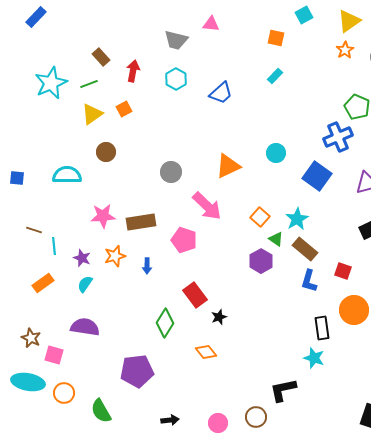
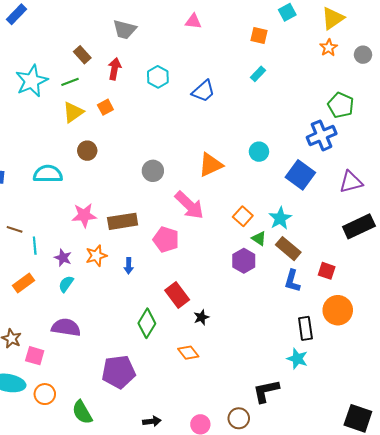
gray trapezoid: (176, 40) -> (125, 29), moved

